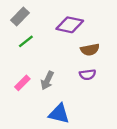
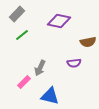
brown semicircle: (90, 50) -> (88, 42), moved
pink rectangle: (22, 83) -> (24, 82), moved

